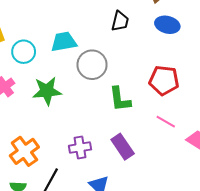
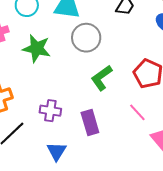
green L-shape: (120, 99) -> (102, 78), turned 44

